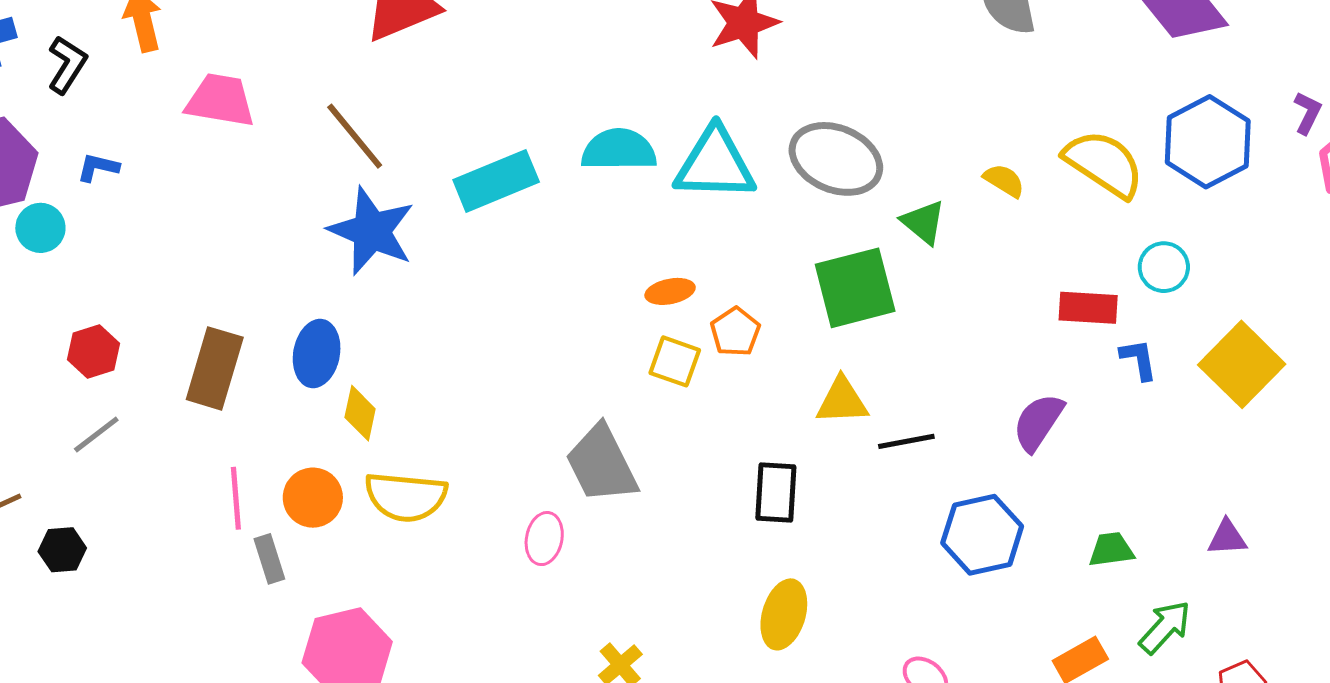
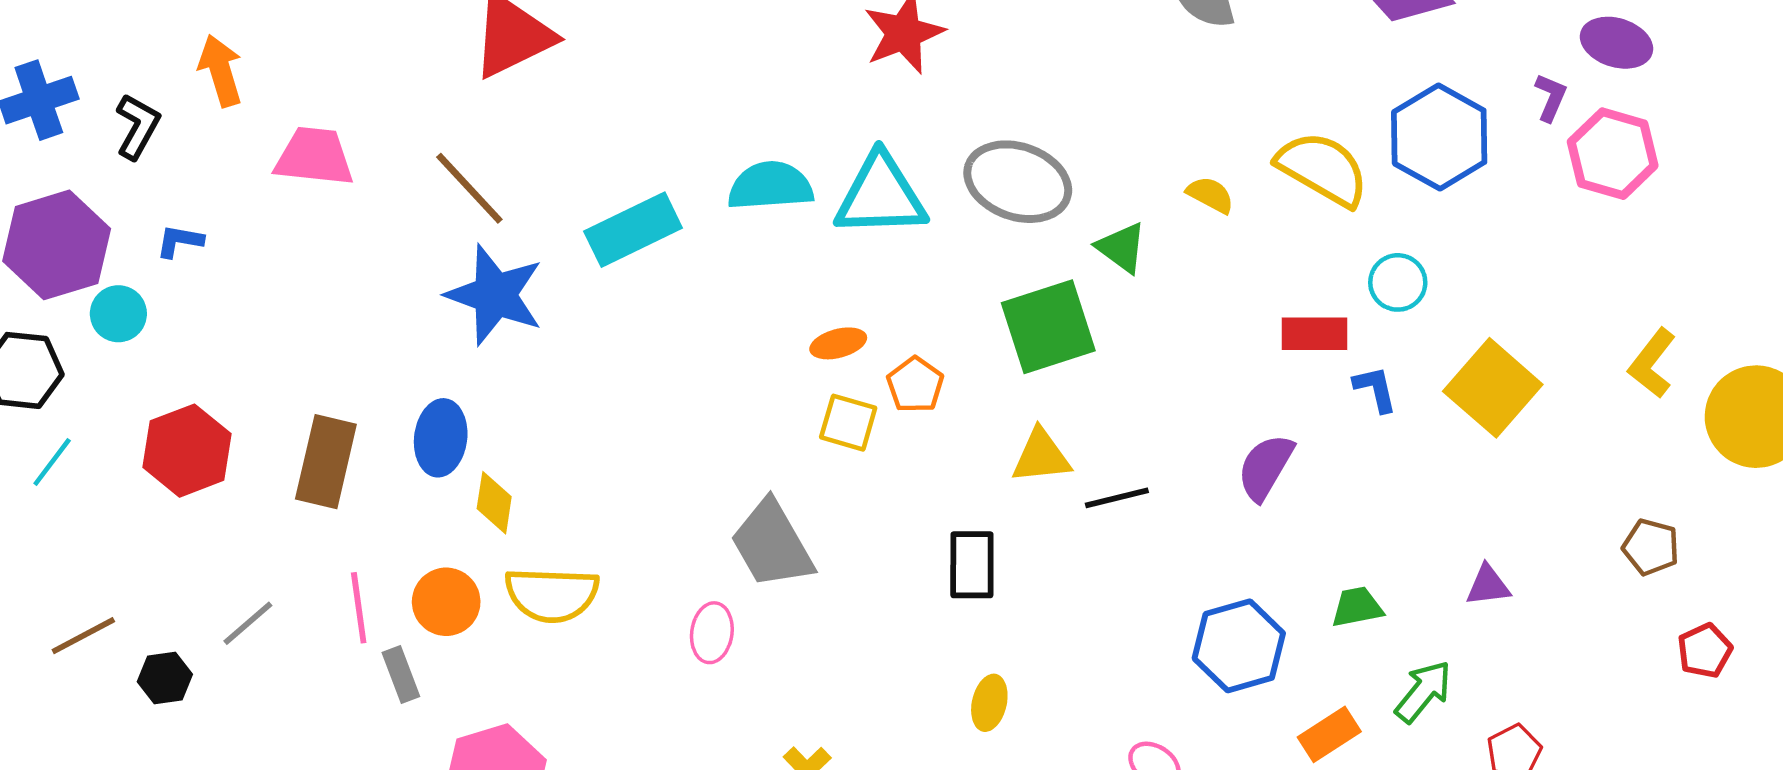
red hexagon: (94, 351) -> (187, 451), size x1.5
gray line: (96, 434) -> (248, 623), moved
blue hexagon: (982, 535) -> (1239, 646), moved
yellow ellipse: (784, 614) -> (989, 703), size x0.7

